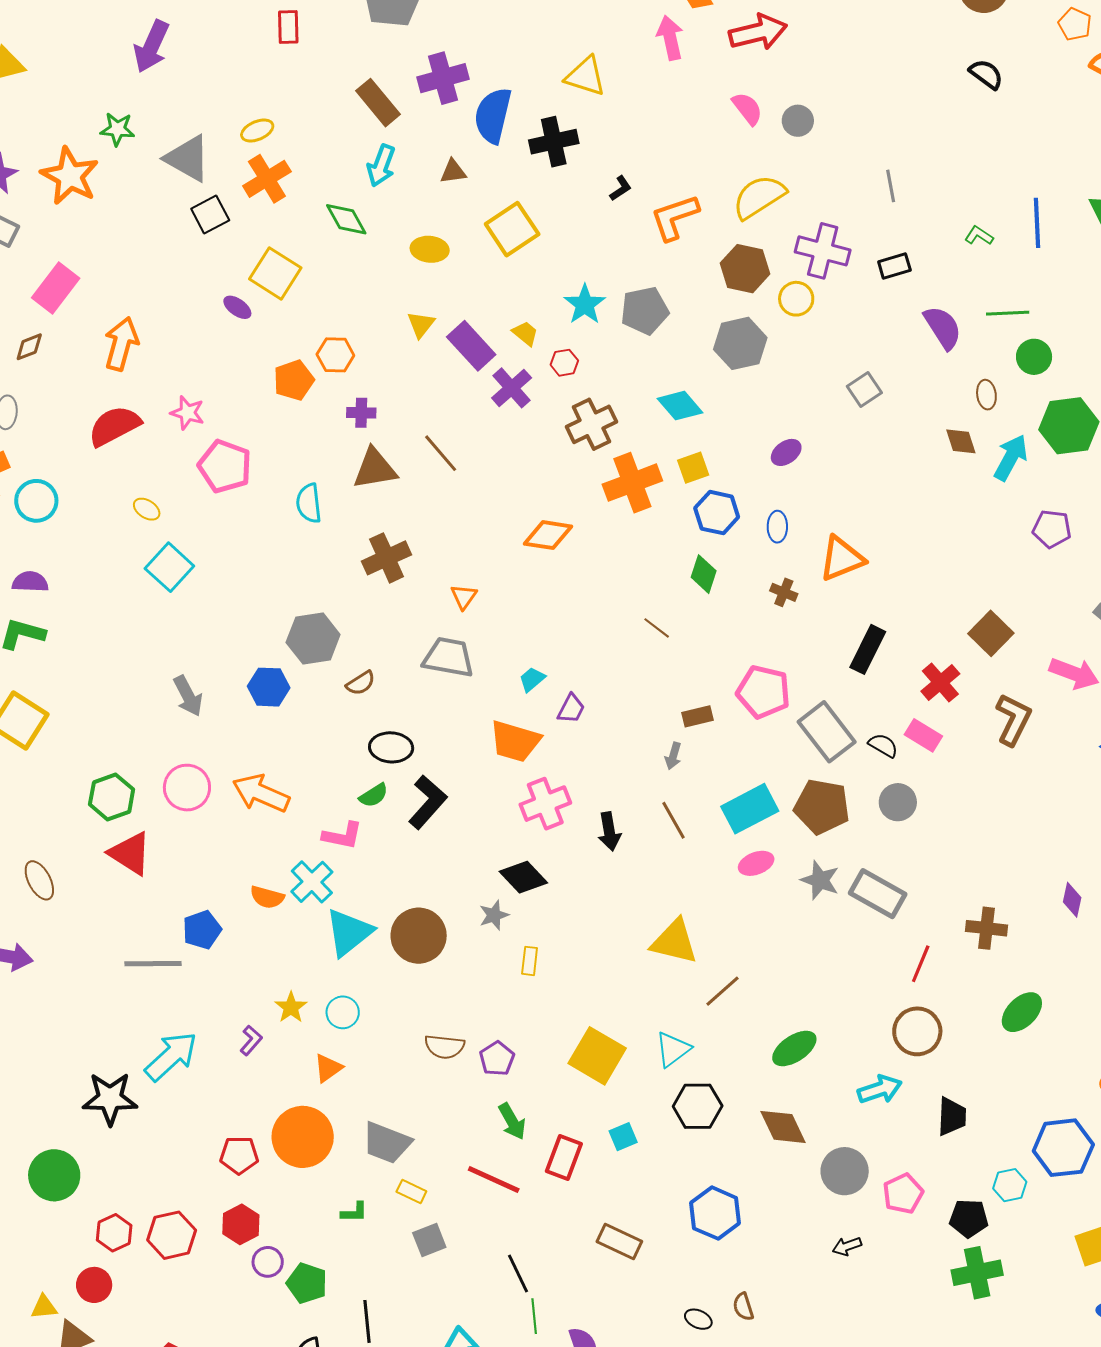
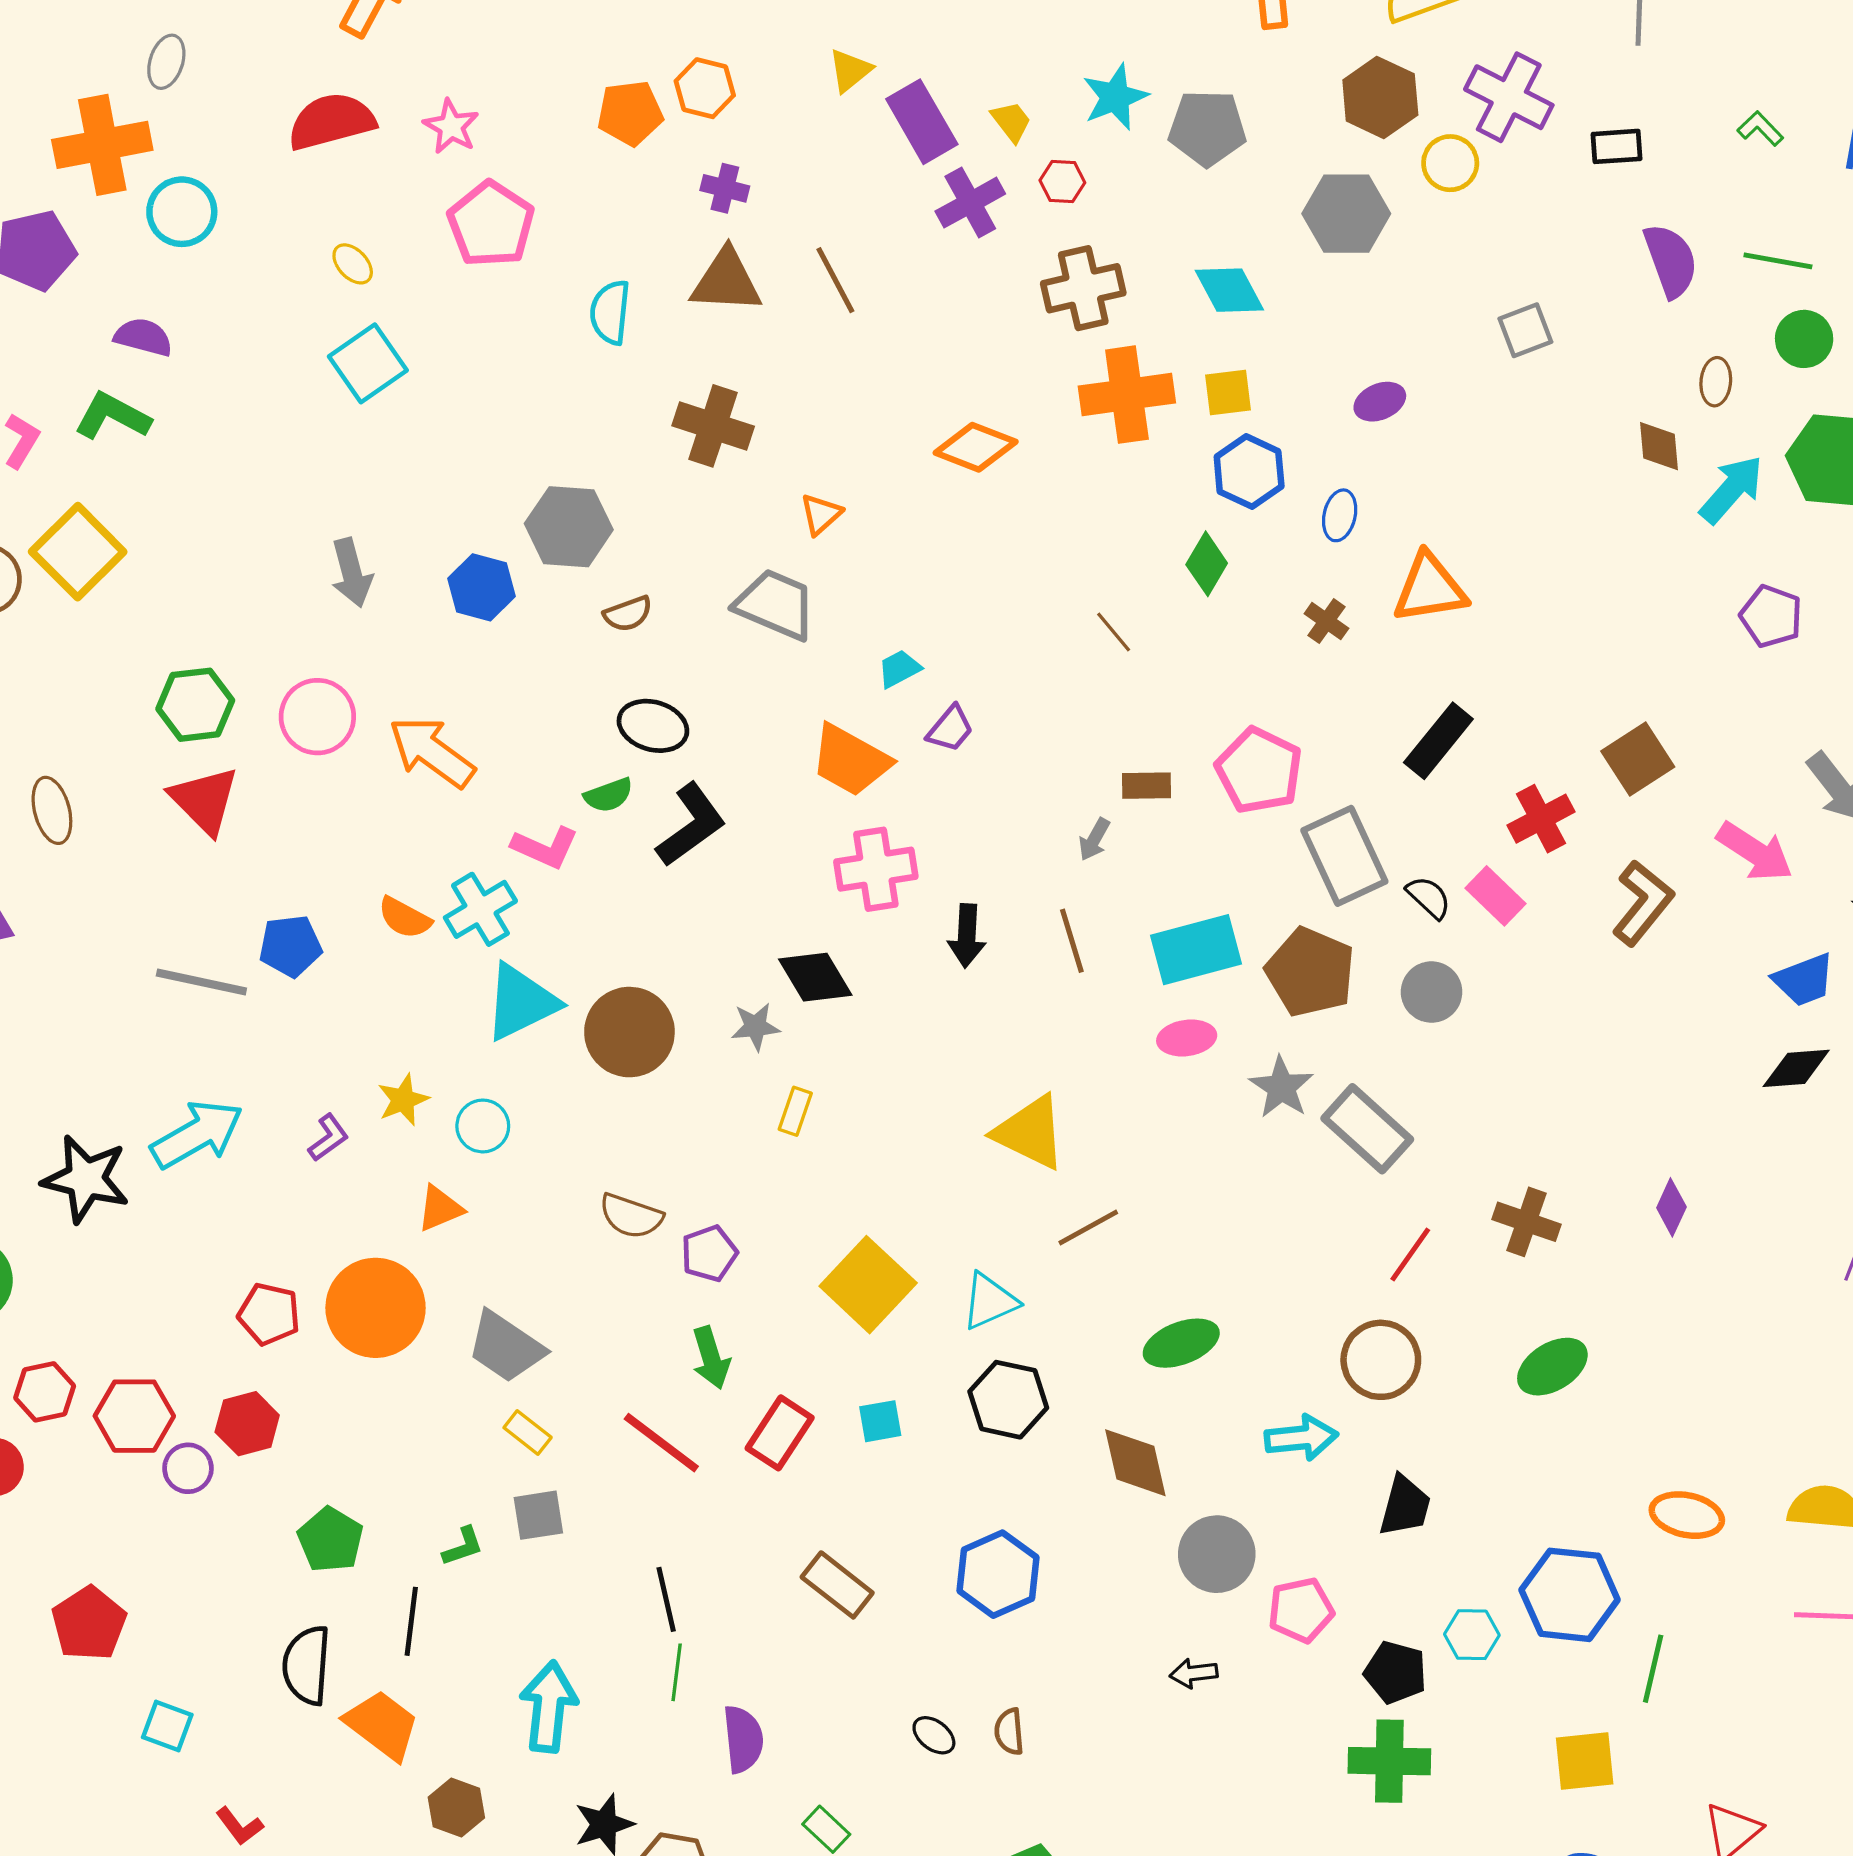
brown cross: (387, 558) -> (713, 426), turned 30
green L-shape: (354, 1212) -> (463, 1546), moved, turned -32
purple circle: (268, 1262) -> (188, 1468), moved

